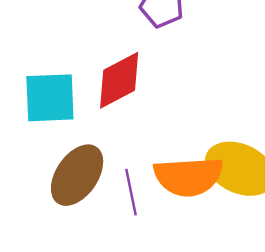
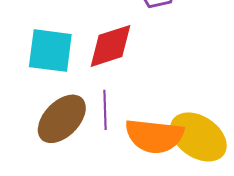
purple line: (131, 192) -> (105, 110), moved

